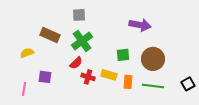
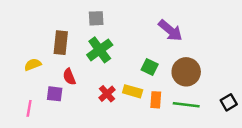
purple arrow: (140, 25) -> (170, 30), turned 30
brown rectangle: (50, 35) -> (61, 43), turned 72
green square: (123, 55) -> (150, 67), turned 32
red semicircle: (76, 63) -> (69, 77), moved, turned 112
red cross: (88, 77) -> (107, 94), turned 32

